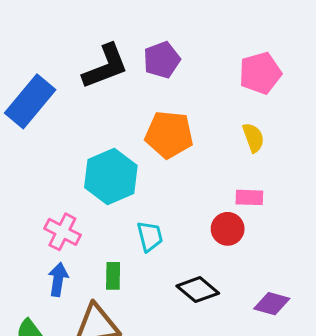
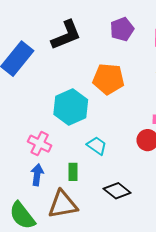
purple pentagon: (162, 60) -> (122, 29), moved
cyan trapezoid: (150, 236) -> (97, 146), turned -40
black diamond: (198, 290) -> (117, 191), moved

